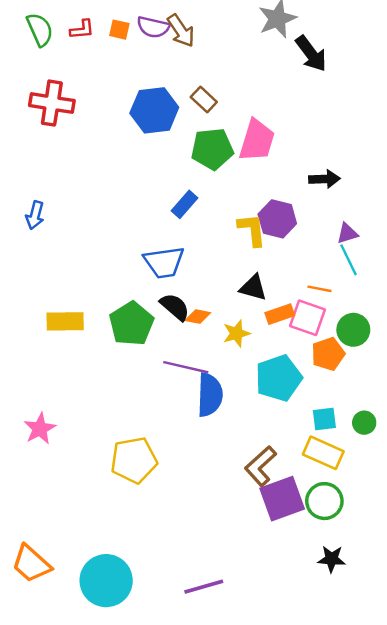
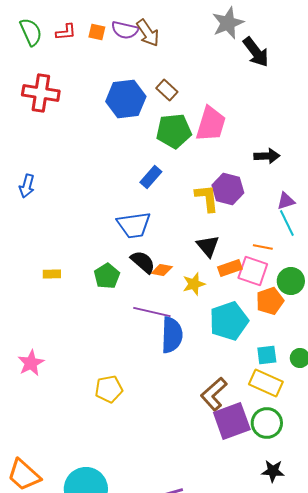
black triangle: (253, 288) -> (208, 246), turned 35
yellow rectangle: (65, 321) -> (52, 274), size x0.6
green pentagon: (131, 324) -> (107, 276), size x0.7
yellow pentagon: (134, 460) -> (109, 389), size x0.7

